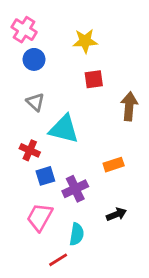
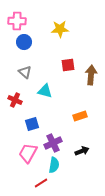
pink cross: (24, 30) -> (17, 21), turned -30
red square: (94, 79) -> (68, 65), moved
cyan triangle: (64, 129) -> (45, 91), size x0.7
red cross: (30, 150) -> (15, 100), moved
purple cross: (75, 189) -> (53, 143), moved

